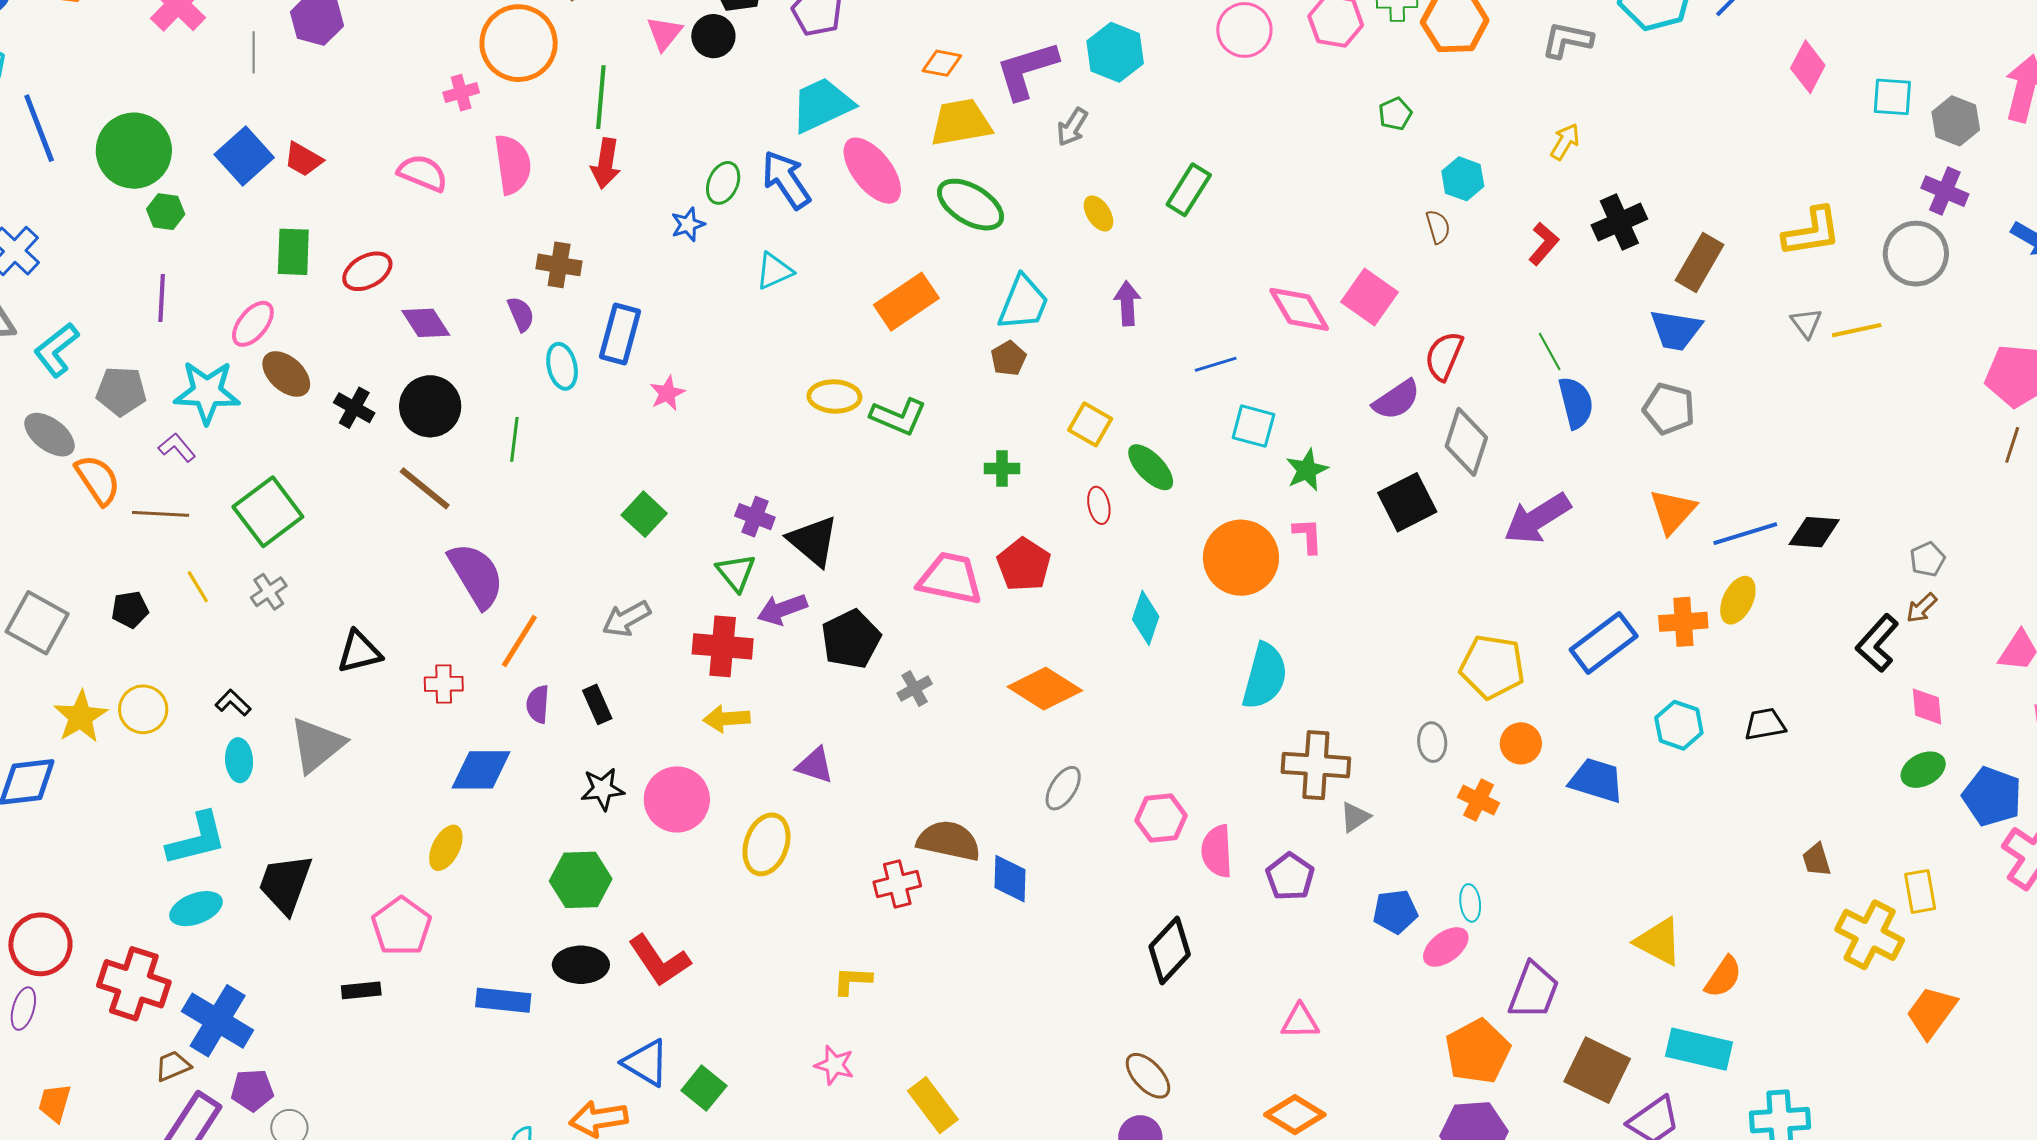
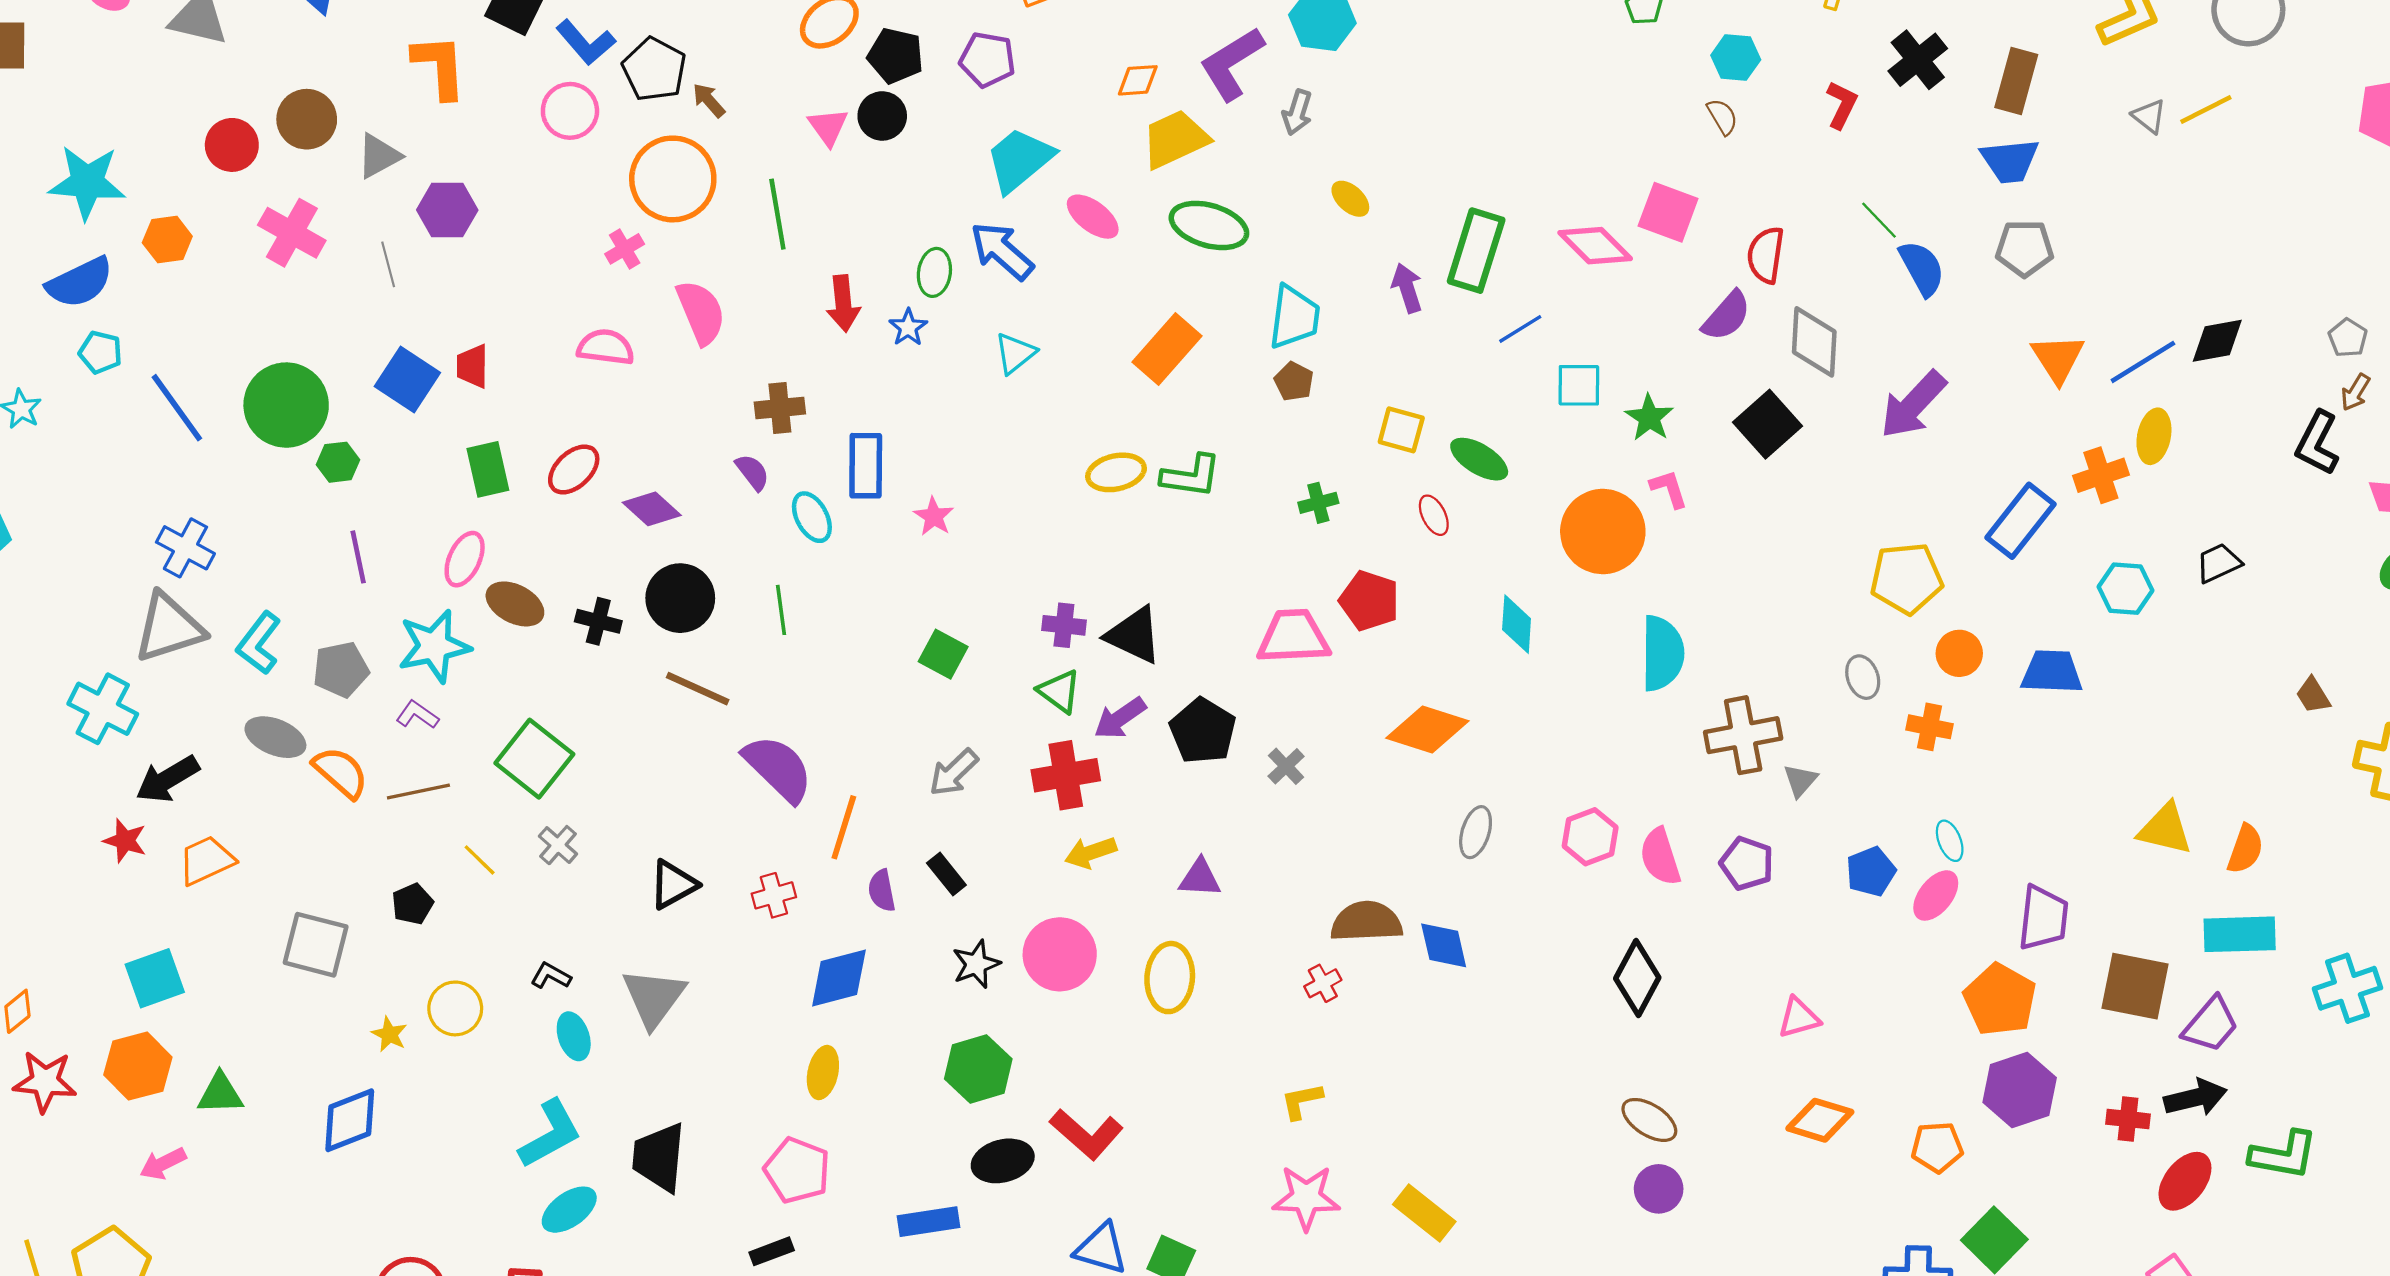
red trapezoid: (303, 159) -> (472, 366), turned 75
red arrow: (606, 163) -> (843, 303), moved
pink ellipse: (872, 171) -> (1093, 217), size x0.7
green rectangle: (1189, 190) -> (1476, 251), moved, size x1.4
yellow star: (81, 717) -> (389, 1034), size x0.6
red cross: (897, 884) -> (1323, 983), size x0.7
pink star: (834, 1065) -> (1306, 1198), size x1.5

